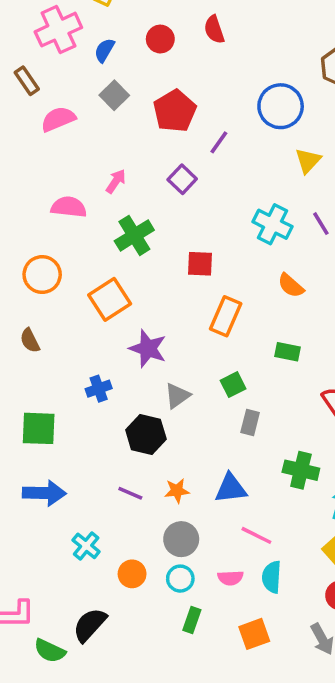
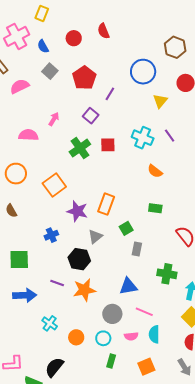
blue semicircle: (105, 50) -> (43, 46), turned -56
green cross: (134, 235) -> (80, 148), moved
red square: (200, 264) -> (108, 145), moved
orange rectangle: (226, 316) -> (106, 204), moved
orange star: (177, 491) -> (84, 290), moved, size x1.6
purple line: (130, 493) -> (57, 283), moved
gray circle: (181, 539) -> (112, 314), moved

